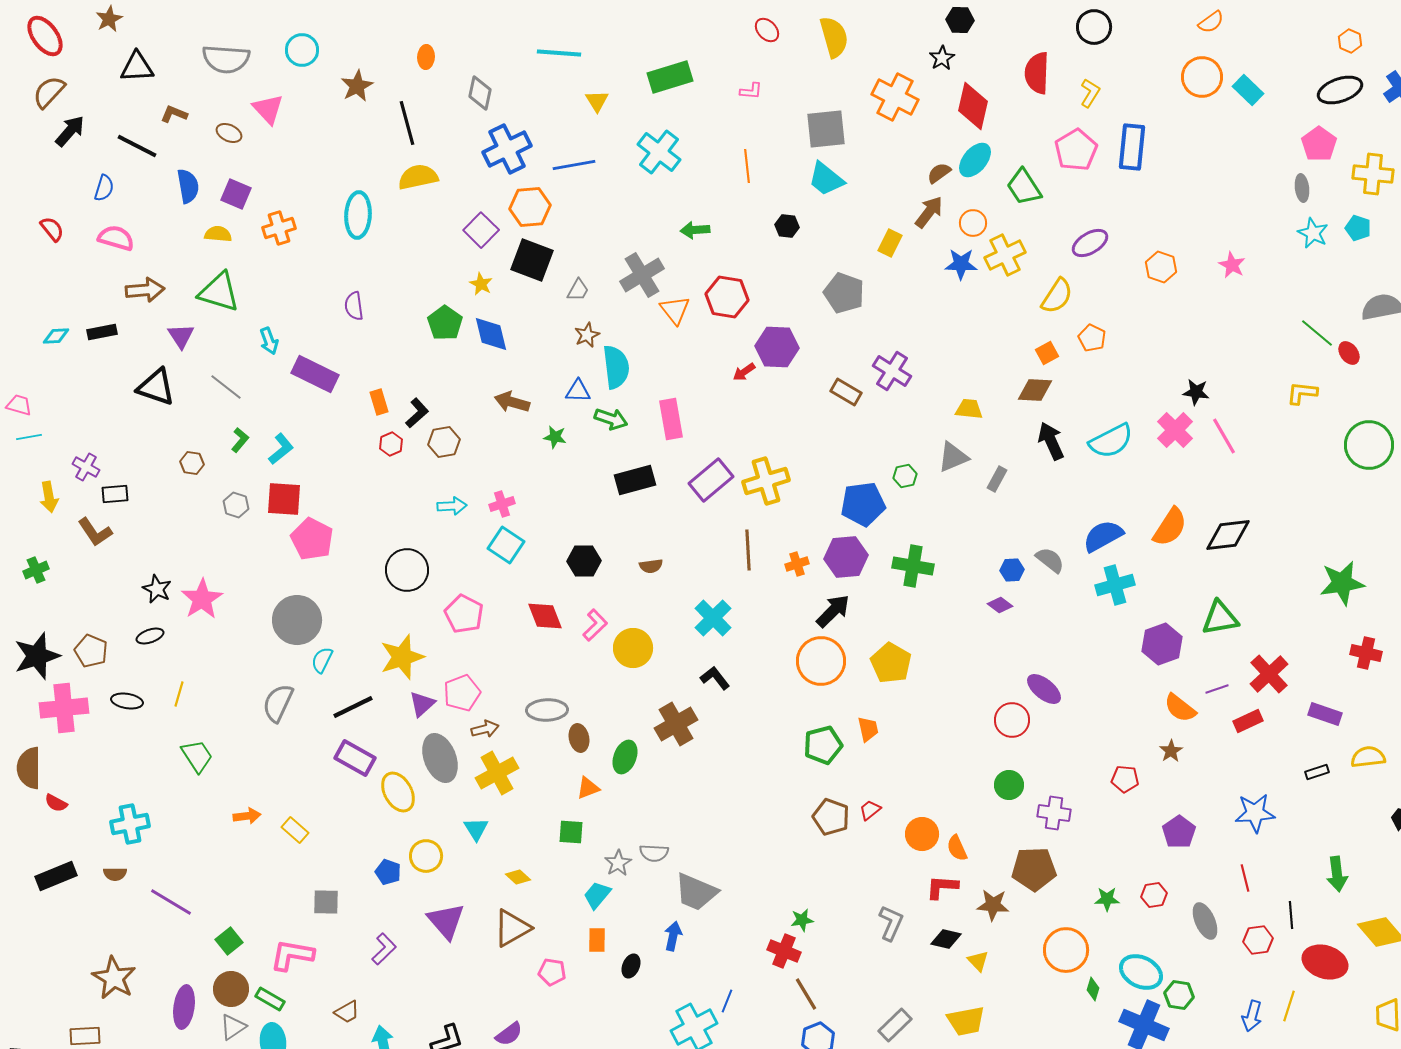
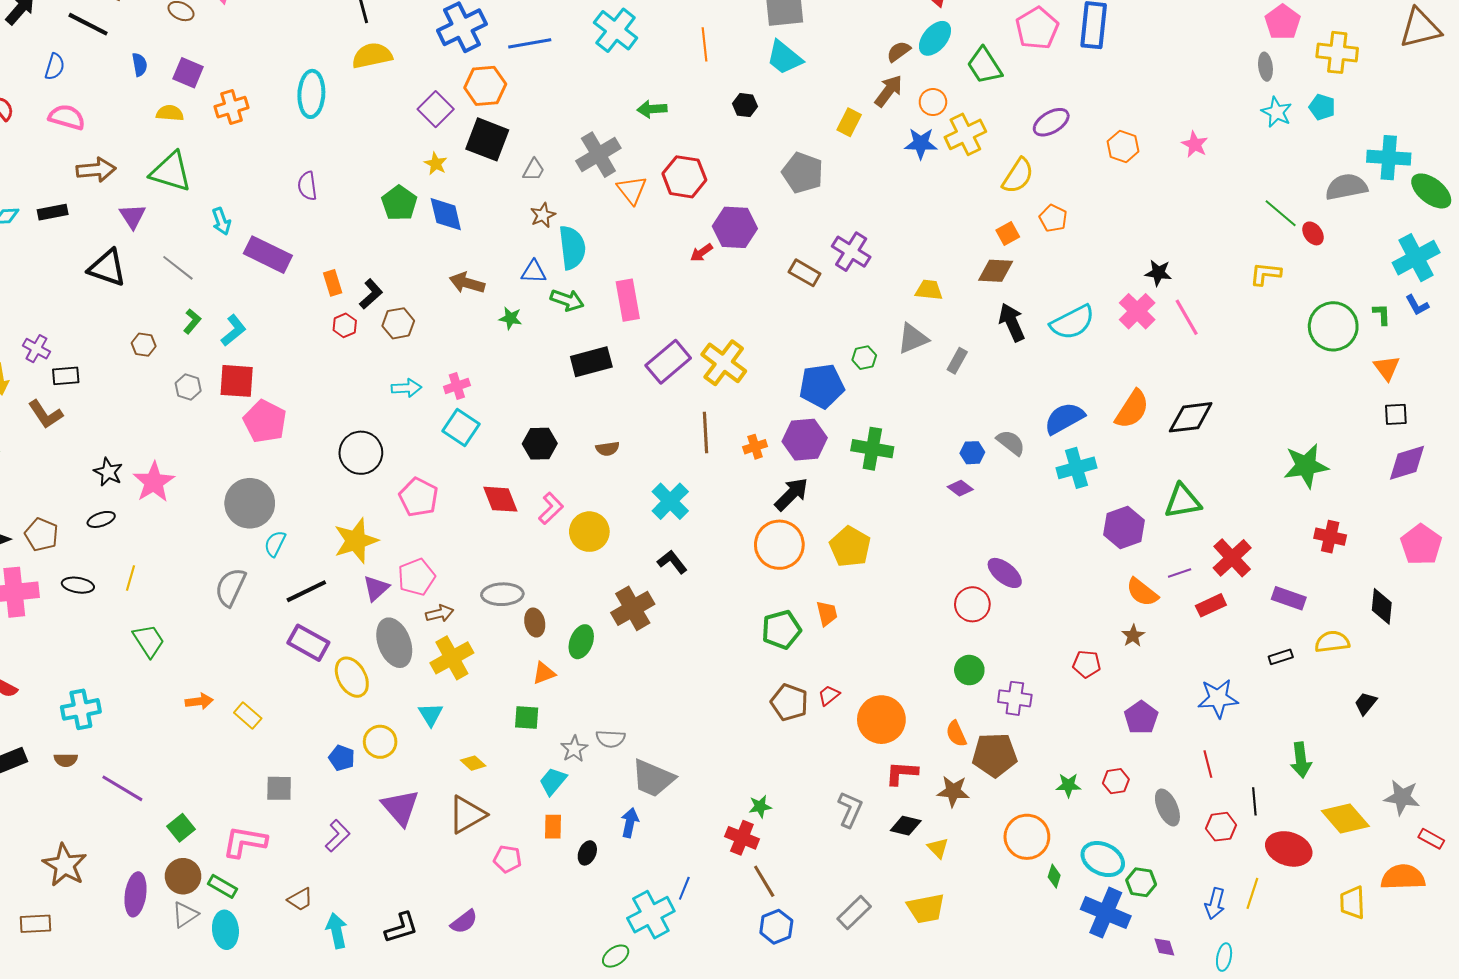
blue semicircle: (188, 186) -> (140, 65), size x0.7
yellow cross: (766, 481) -> (724, 363), turned -36
orange circle: (922, 834) -> (881, 720), size x1.4
orange semicircle: (957, 848) -> (956, 734), moved

